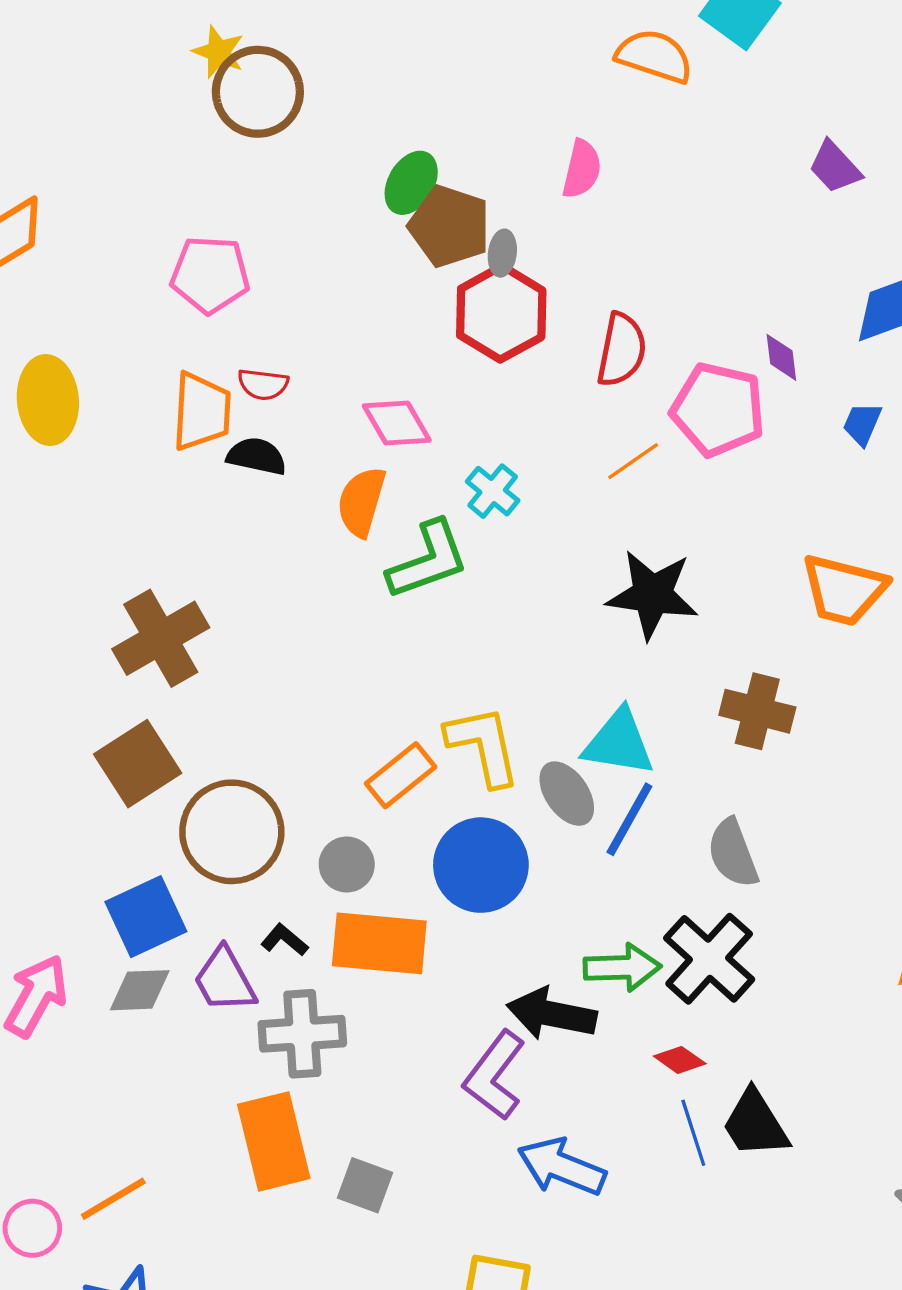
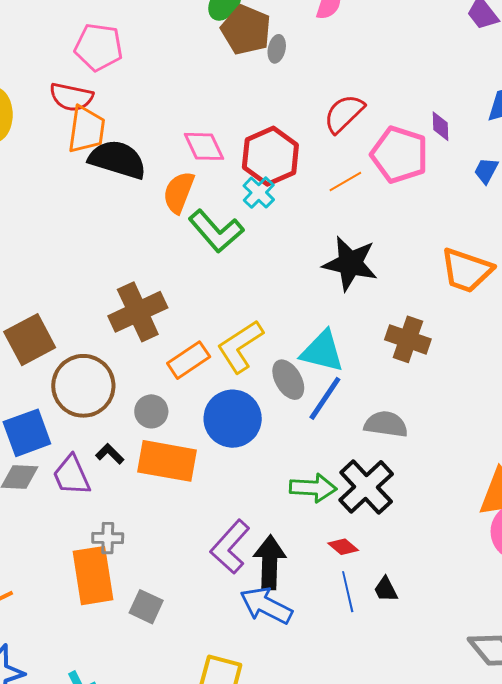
red hexagon: (501, 313) -> (270, 156), moved
red semicircle: (622, 350) -> (344, 114), turned -150
red semicircle: (263, 384) -> (71, 97), moved, size x1.4
black semicircle: (257, 456) -> (117, 159), size x1.6
green L-shape: (428, 560) -> (216, 231), turned 64
brown cross: (161, 638) -> (138, 312), moved
yellow L-shape: (483, 746) -> (240, 346), turned -116
gray semicircle: (733, 853) -> (386, 424), turned 114
black arrow: (552, 1014) -> (270, 562), moved, turned 76
gray cross: (302, 1034) -> (108, 538), moved, size x0.6
black trapezoid: (755, 1124) -> (386, 589), size x0.6

